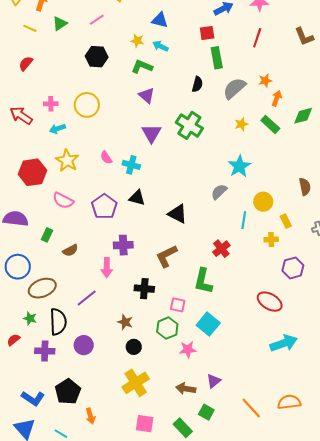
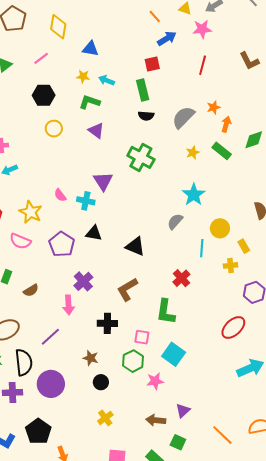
blue triangle: (160, 20) -> (90, 49), moved
green rectangle: (217, 58) -> (143, 90), moved
black semicircle: (197, 84) -> (146, 116), turned 84
yellow circle: (87, 105) -> (54, 129), moved, size x0.7
purple triangle: (152, 133) -> (103, 181), moved
yellow star: (67, 160) -> (31, 212), moved
purple cross: (123, 245) -> (83, 281), turned -36
red ellipse: (270, 302) -> (233, 327), turned -70
purple circle: (84, 345) -> (51, 384), size x1.4
yellow cross: (136, 383) -> (105, 418), size x0.6

